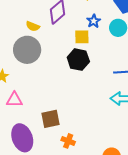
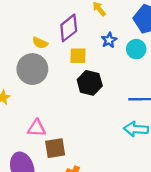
yellow square: (82, 37) -> (78, 56), moved
pink triangle: (14, 100) -> (37, 128), moved

